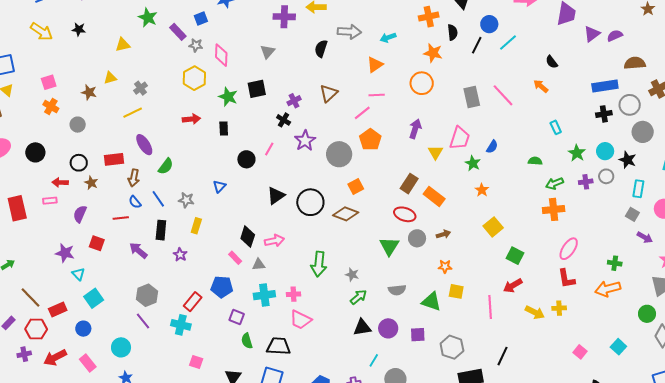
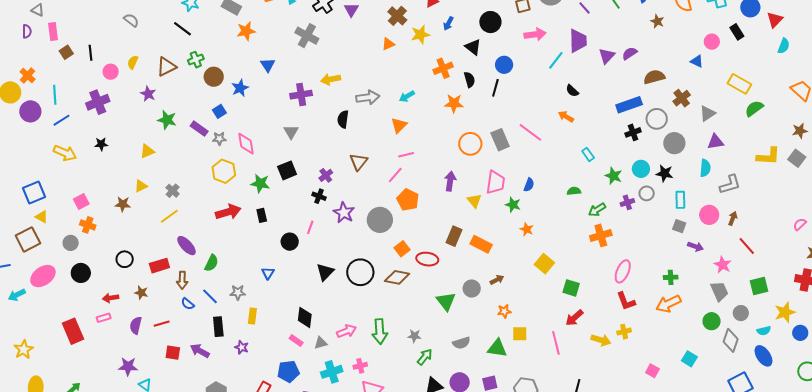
cyan line: (508, 43) -> (556, 60), moved
orange circle: (422, 83) -> (470, 144), moved
red arrow: (191, 119) -> (228, 212), size x1.4
gray circle: (78, 125) -> (71, 243), moved
black circle: (79, 163) -> (125, 259), moved
red ellipse: (405, 214) -> (427, 259), moved
red line: (121, 218) -> (162, 324), moved
pink arrow: (274, 241) -> (346, 331), moved
red square: (97, 243) -> (173, 353), moved

